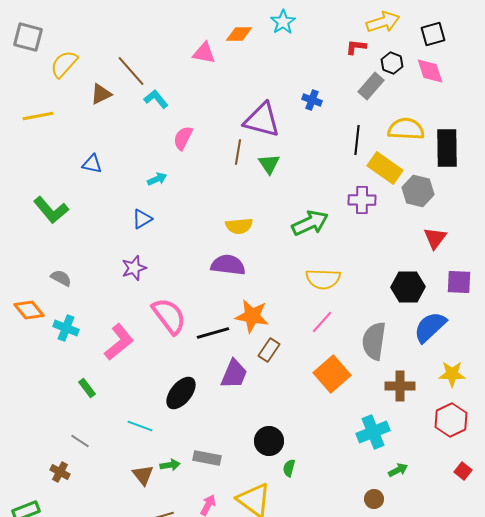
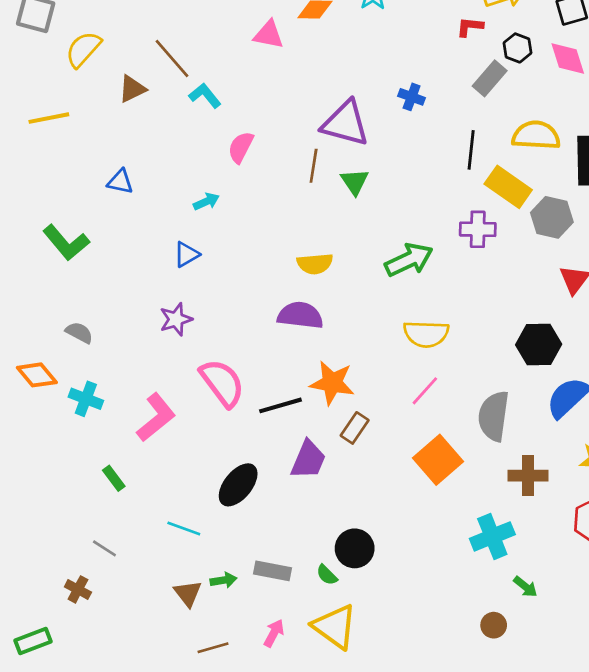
green semicircle: (289, 468) -> (327, 575), moved, turned -60
green arrow: (398, 470) -> (525, 587), turned 66

